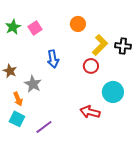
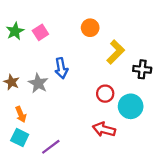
black cross: (123, 46) -> (142, 69), moved
red circle: (91, 66) -> (105, 94), moved
gray star: (33, 84) -> (38, 83), moved

